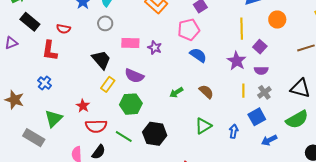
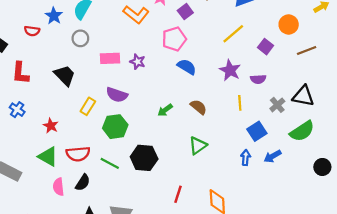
orange circle: (277, 20) -> (289, 25), moved
red semicircle: (63, 29) -> (32, 31), moved
yellow line: (242, 29) -> (233, 34), turned 55
purple square: (260, 47) -> (265, 47), moved
black trapezoid: (101, 60) -> (65, 75), moved
gray cross: (264, 92) -> (277, 105), moved
red star: (83, 106) -> (51, 126), moved
green triangle: (54, 119) -> (48, 157), moved, turned -42
blue arrow: (234, 131) -> (246, 158), moved

